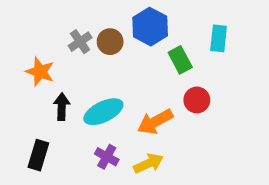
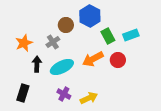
cyan rectangle: (219, 38) -> (131, 35), moved, turned 63
gray cross: (80, 42) -> (53, 42), moved
orange star: (40, 72) -> (24, 43), turned 30
orange arrow: (155, 122) -> (93, 59), moved

